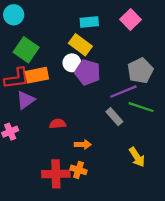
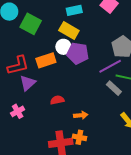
green square: (26, 50) -> (31, 24), moved
orange rectangle: (37, 75) -> (46, 60), moved
gray rectangle: (114, 117) -> (114, 88), moved

